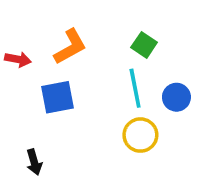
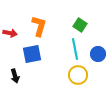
orange L-shape: (70, 47) -> (39, 26), turned -45
black arrow: (34, 162) -> (15, 76), moved

